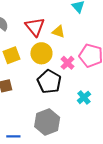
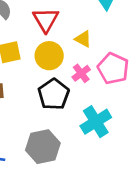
yellow triangle: (58, 32) -> (83, 39), moved
cyan cross: (84, 97) -> (96, 122), size x1.6

